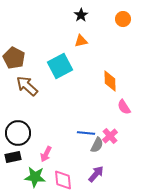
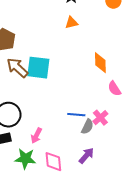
cyan square: (60, 66) -> (38, 68), moved, turned 35

